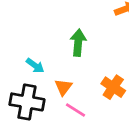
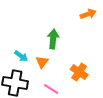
orange triangle: (63, 87) -> (42, 62), moved

